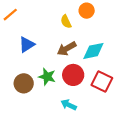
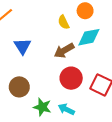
blue triangle: (27, 44) -> (22, 46), turned -30
cyan diamond: (93, 51) -> (89, 37), moved
green star: (47, 77) -> (42, 107), moved

